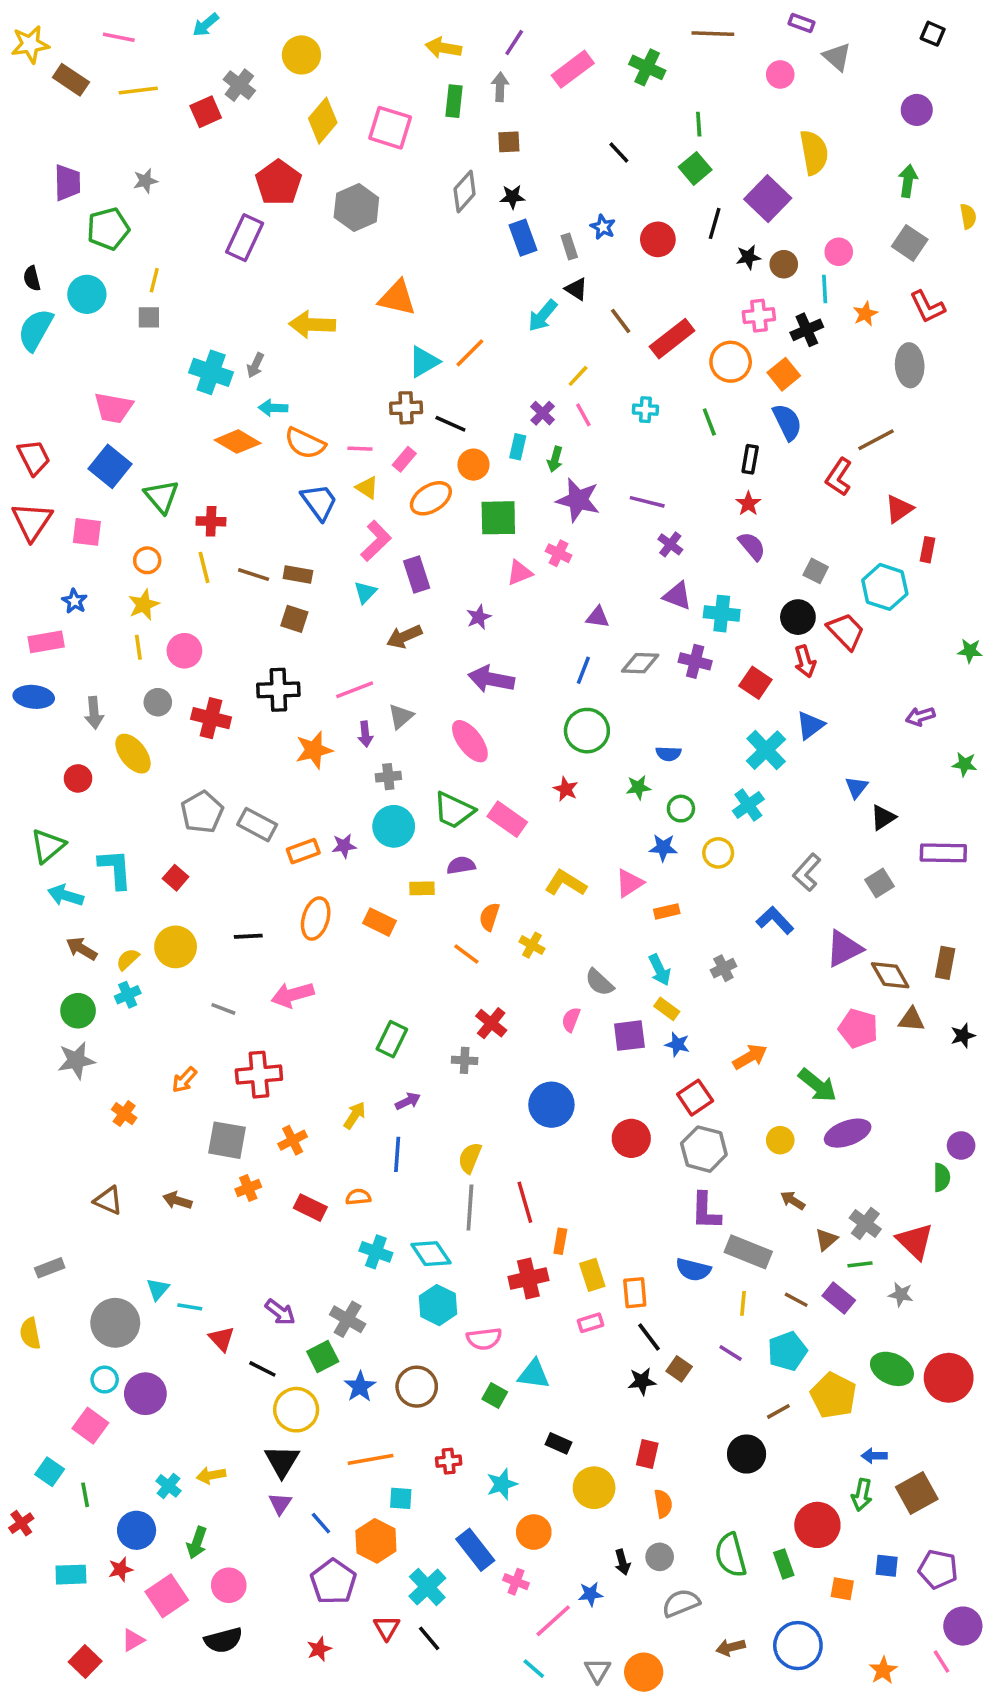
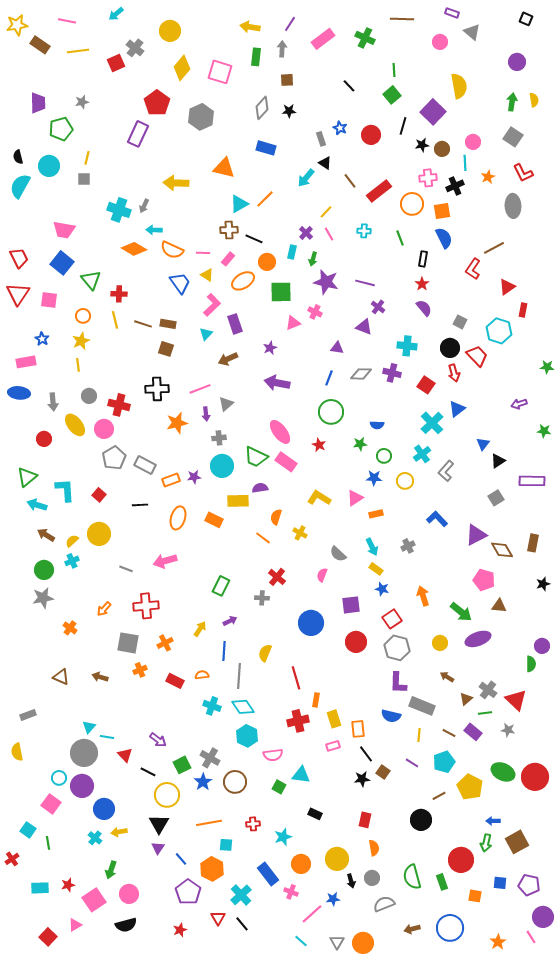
yellow semicircle: (968, 216) -> (534, 100), moved
blue rectangle: (523, 238) -> (266, 148), moved, turned -54
orange square: (784, 374) -> (442, 211), turned 30
purple triangle: (677, 596) -> (364, 327), moved
pink circle: (184, 651) -> (104, 429), moved
pink ellipse: (470, 741) -> (280, 432), moved
gray L-shape: (807, 872) -> (446, 471), moved
yellow rectangle: (422, 888) -> (238, 501), size x1.5
black line: (248, 936) -> (140, 505), moved
brown triangle: (911, 1020) -> (499, 606), moved
purple square: (629, 1036) -> (351, 605), moved
orange arrow: (750, 1057) -> (423, 596), turned -78
gray line: (470, 1208) -> (239, 676), moved
gray cross: (348, 1319) -> (210, 758), moved
gray circle: (115, 1323) -> (84, 753), moved
yellow circle: (594, 1488) -> (337, 859), moved
blue circle: (137, 1530) -> (104, 809), moved

